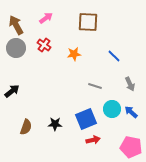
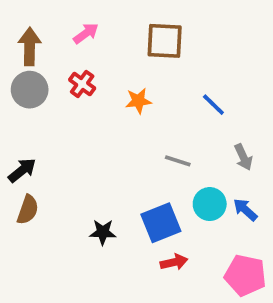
brown arrow: (16, 25) -> (30, 46), turned 30
brown semicircle: (26, 127) -> (28, 210), moved

